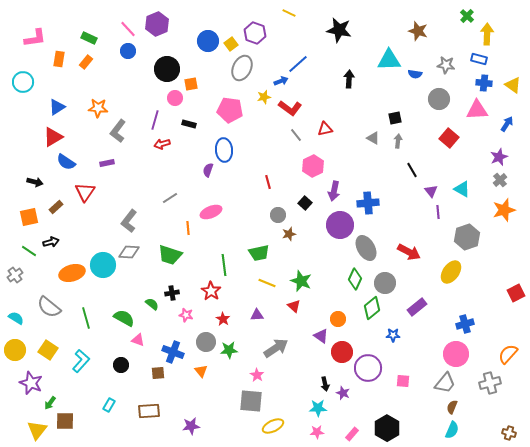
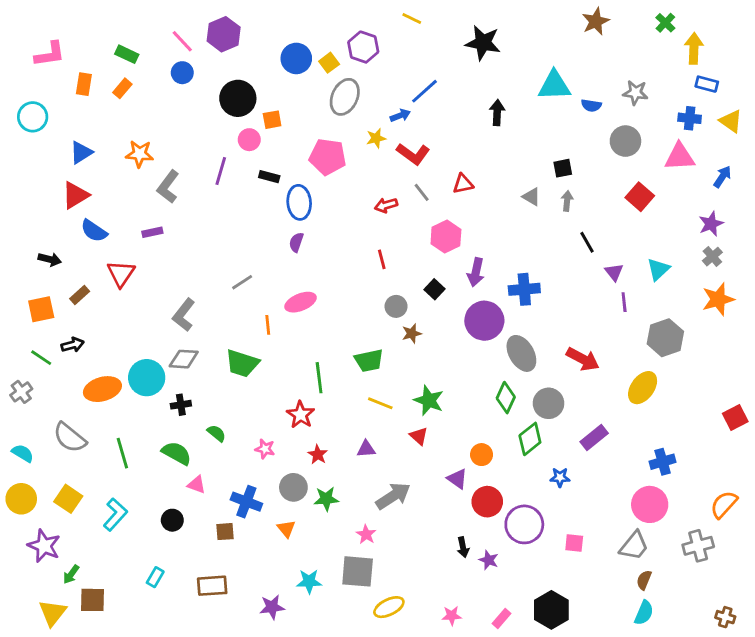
brown star: (418, 31) -> (596, 21), moved, turned 30
blue rectangle: (479, 59) -> (707, 84), moved
red arrow: (162, 144) -> (386, 205), moved
blue ellipse: (224, 150) -> (299, 202), moved
cyan triangle: (462, 189) -> (658, 269), turned 48
black cross: (172, 293) -> (181, 405), moved
cyan star: (318, 408) -> (309, 581), moved

